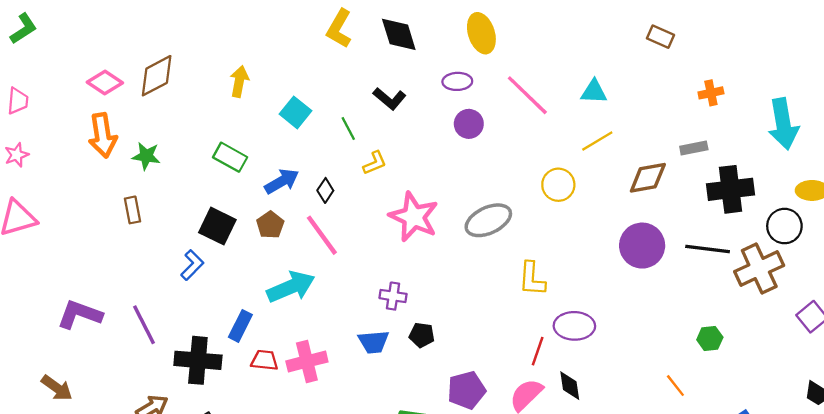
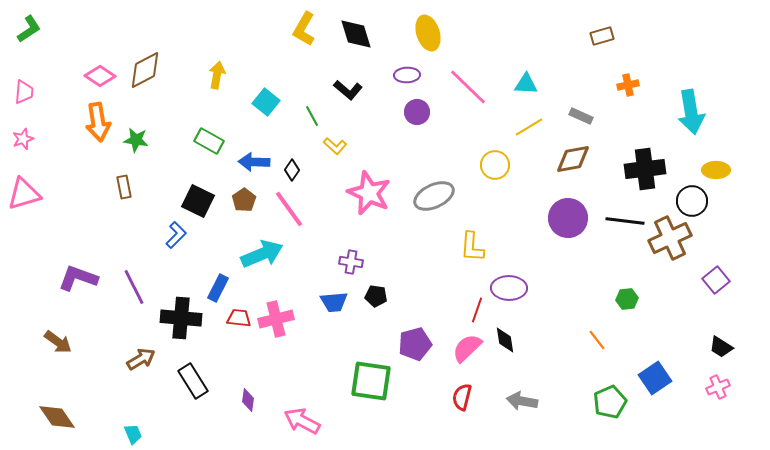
brown rectangle: (660, 37) -> (602, 36), moved, turned -40
gray rectangle: (694, 148) -> (581, 116), moved, turned 35
yellow L-shape: (375, 163) -> (335, 146), turned 65
blue arrow: (282, 181) -> (254, 162), turned -148

